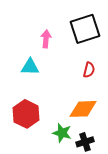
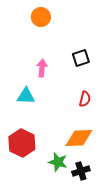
black square: (85, 29) -> (81, 58), size x0.6

